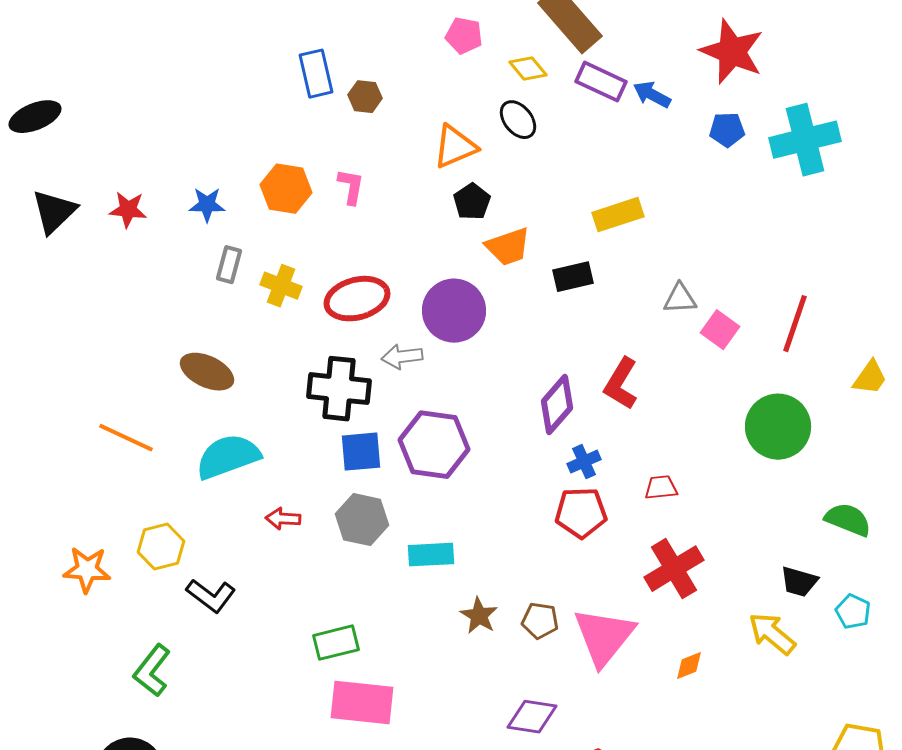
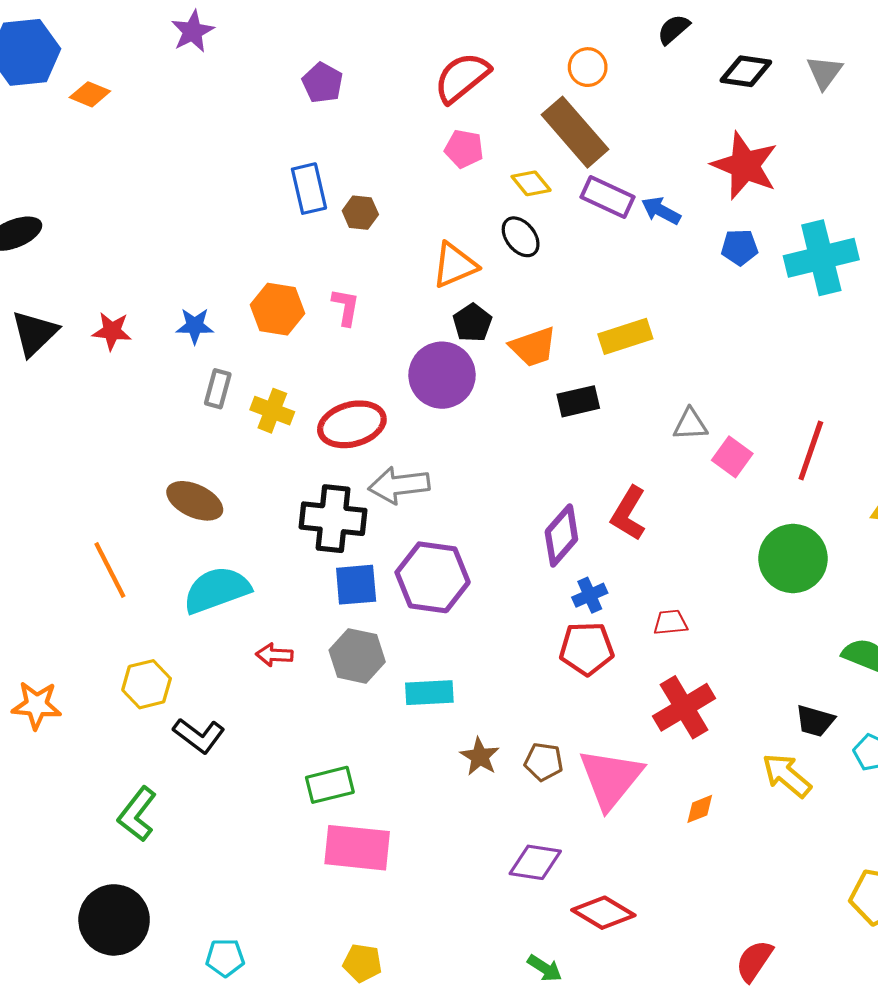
orange trapezoid: (508, 247) -> (533, 347), moved
purple circle: (454, 311) -> (442, 375), moved
gray arrow: (402, 357) -> (399, 485), size x1.4
orange line: (126, 438) -> (110, 570), turned 38
orange star: (87, 570) -> (36, 705), moved

